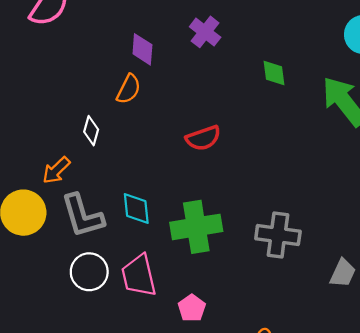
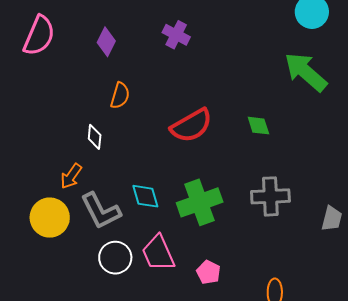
purple diamond: (142, 49) -> (106, 42), moved, turned 32
green diamond: (274, 73) -> (258, 126), moved
red semicircle: (203, 138) -> (191, 126), size x1.4

